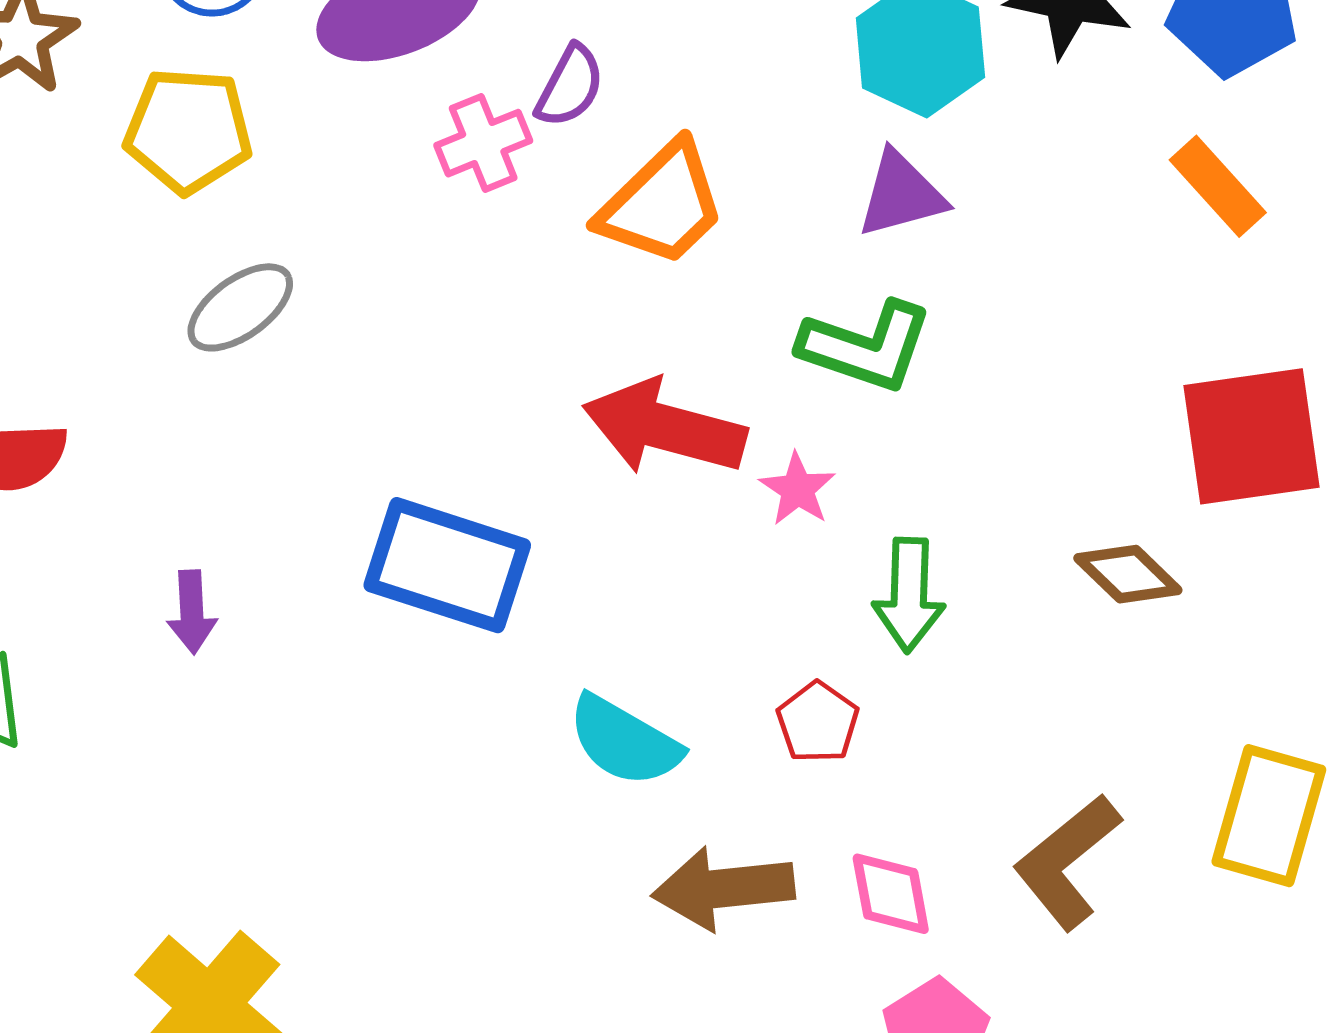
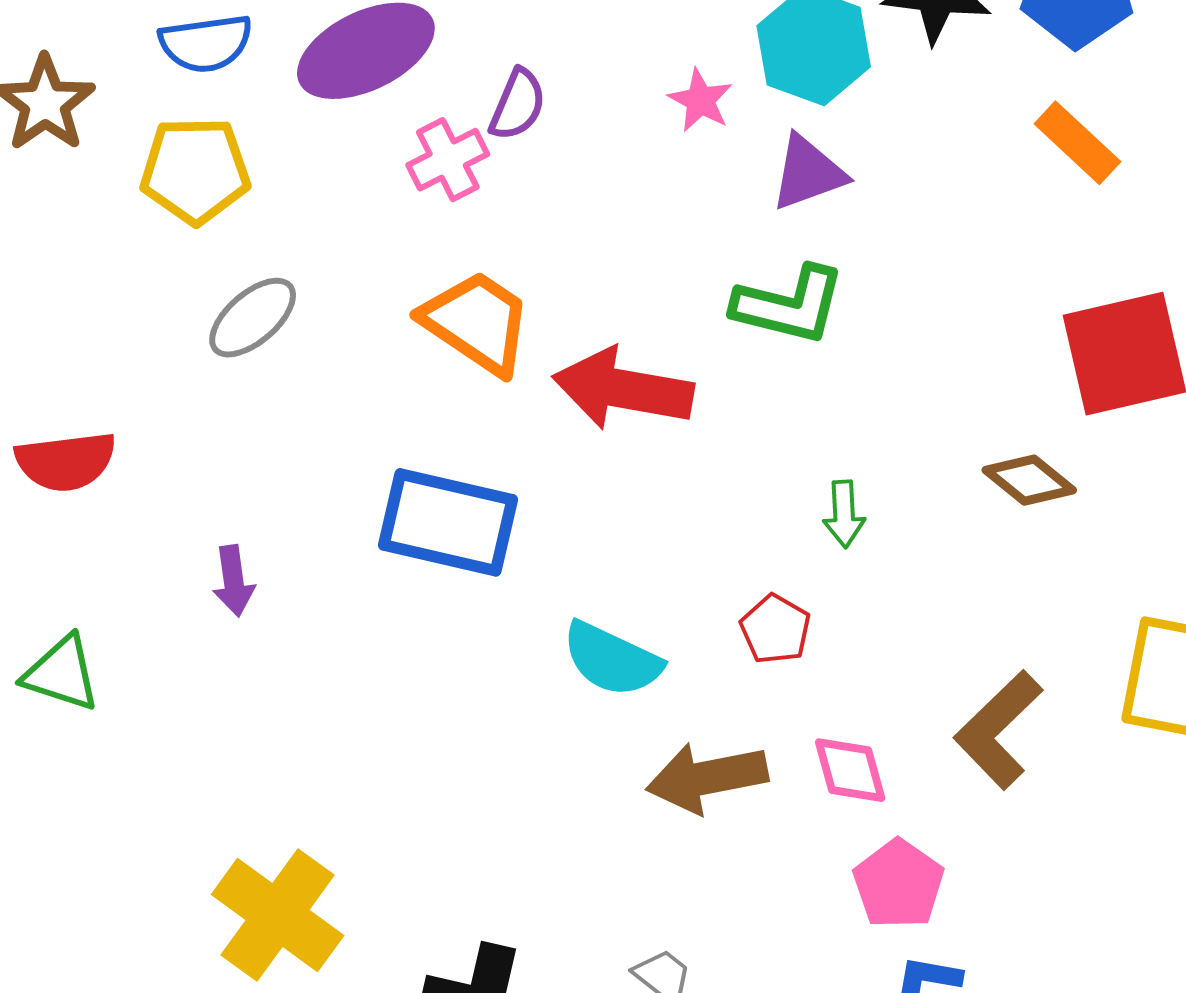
orange trapezoid: (662, 204) -> (477, 322), moved, turned -97
pink star: (798, 489) -> (700, 100), moved
green arrow: (909, 595) -> (844, 514), size x0.7

